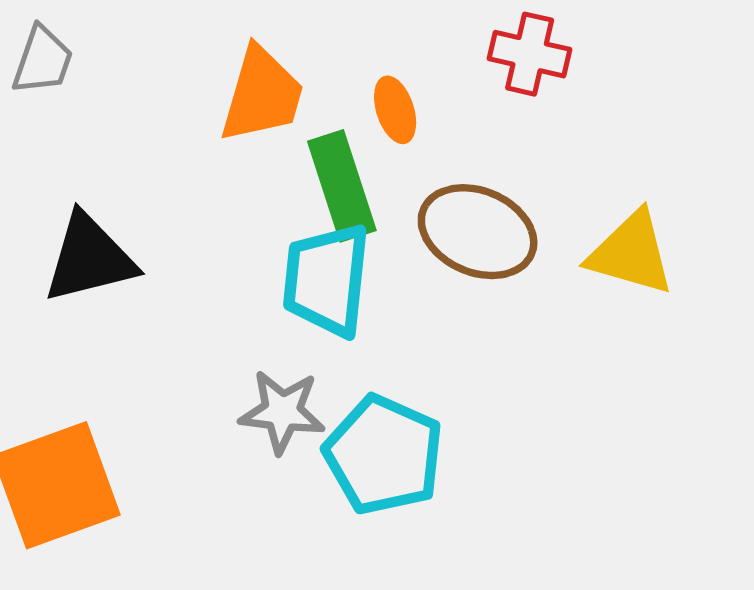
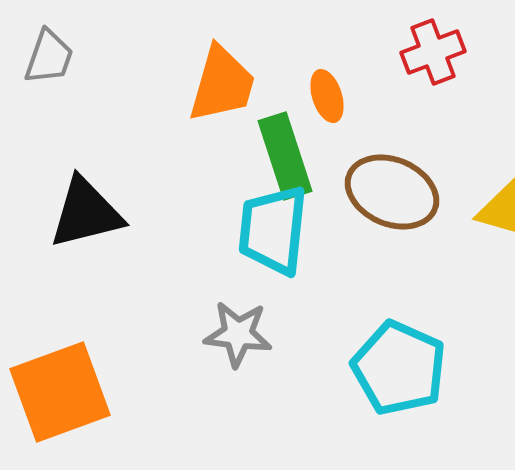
red cross: (530, 54) -> (433, 52), turned -34
cyan pentagon: (384, 455) -> (399, 368), moved

